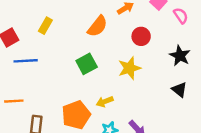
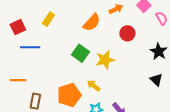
green square: (87, 64) -> (81, 53), turned -30
yellow star: (129, 68) -> (105, 60), moved
yellow arrow: (105, 102) -> (94, 86), turned 56

